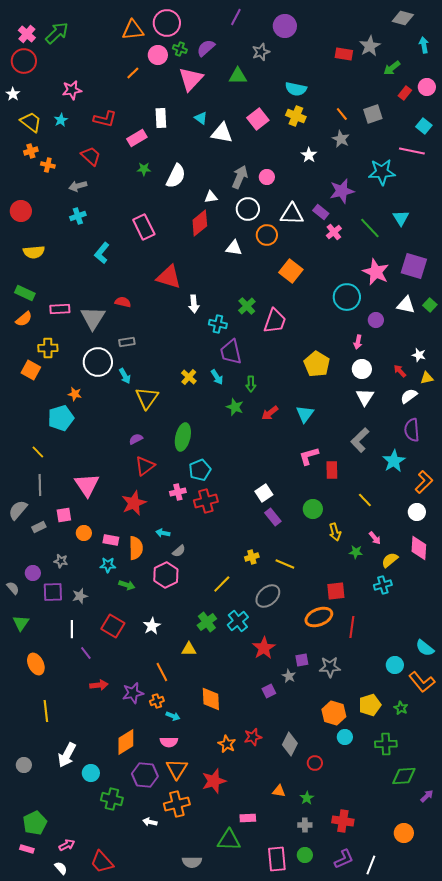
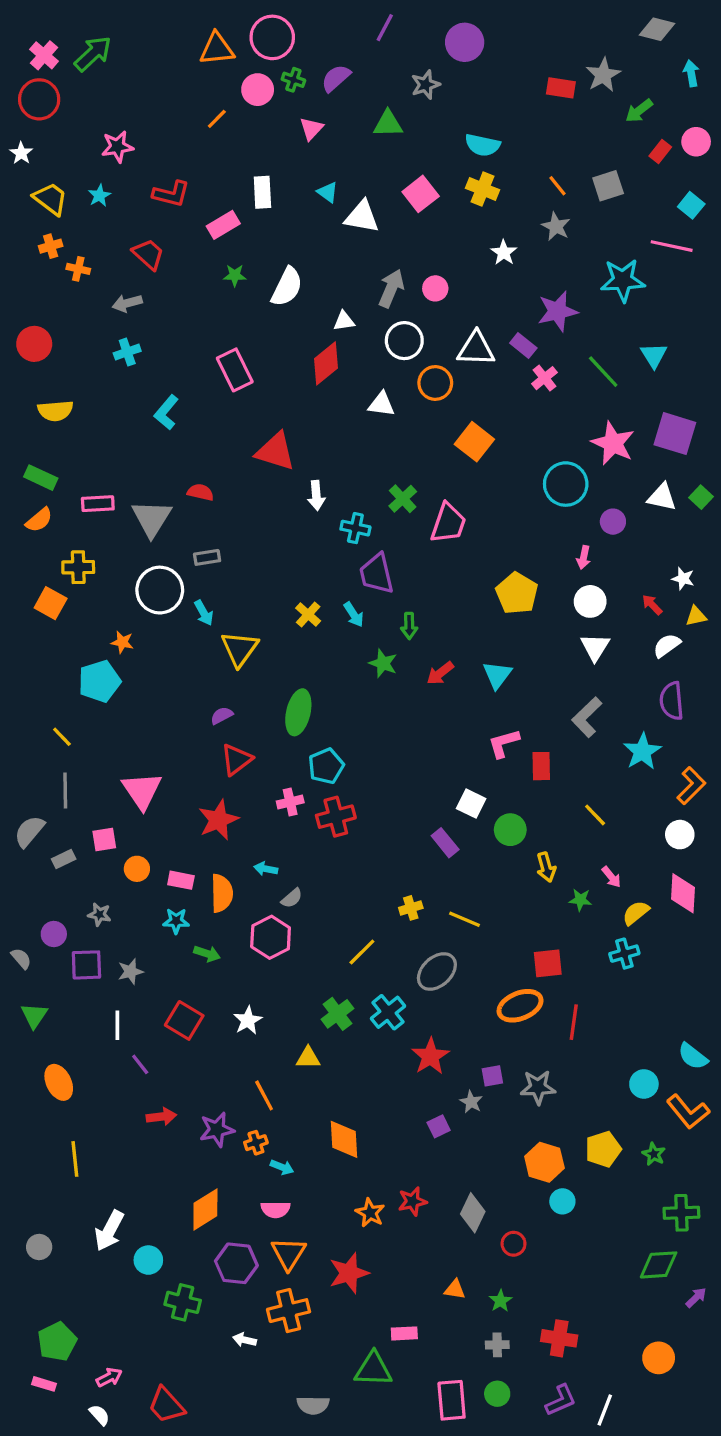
pink triangle: (191, 79) -> (311, 129), size x0.6
white square: (264, 493) -> (471, 804), moved, turned -30
green cross: (386, 744) -> (681, 1213), moved

